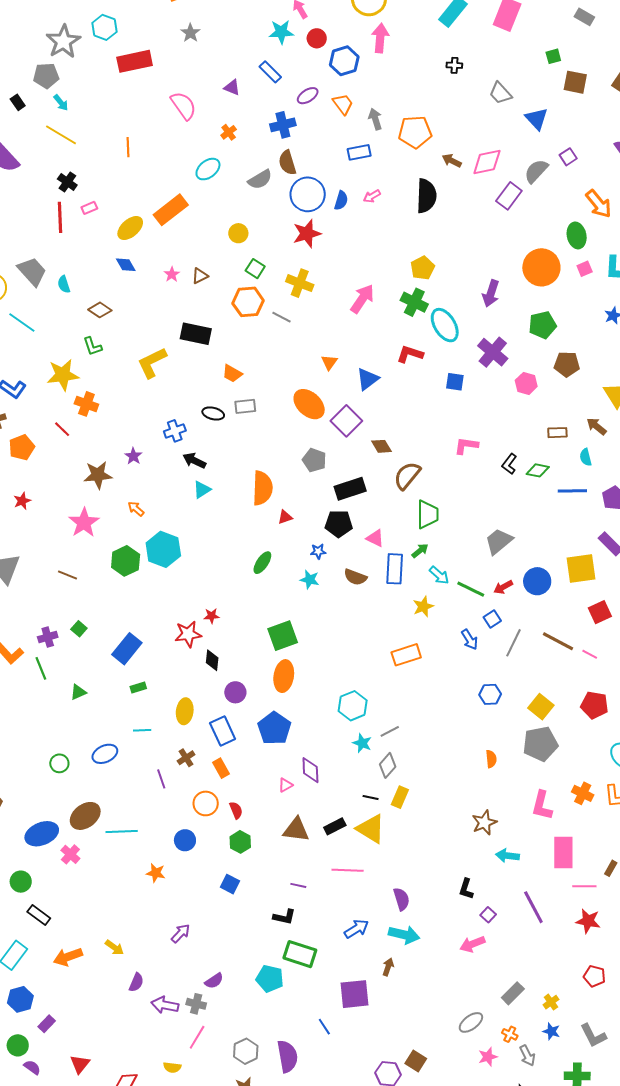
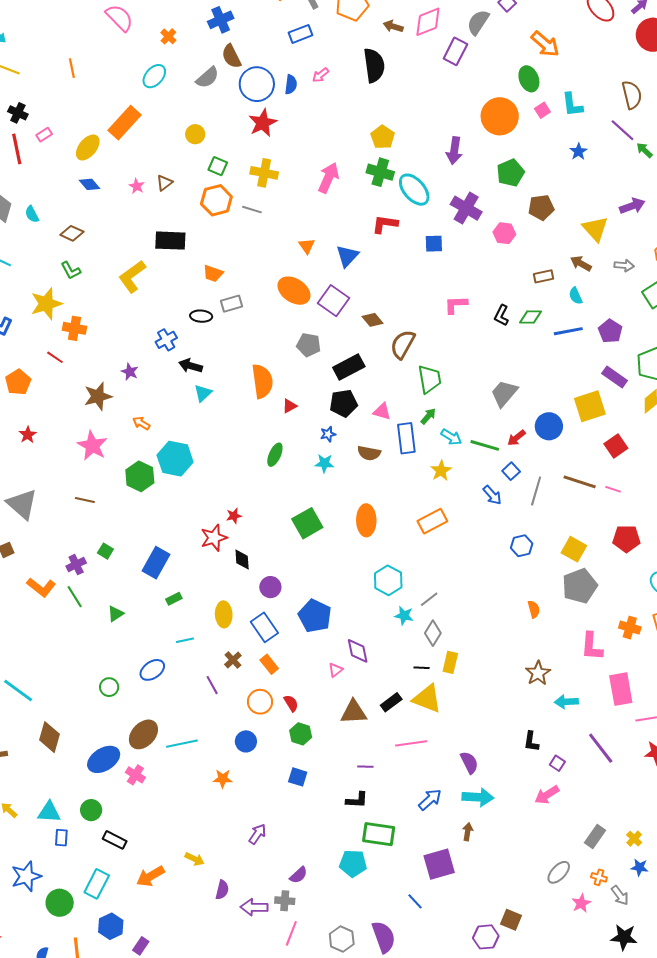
orange ellipse: (284, 676) -> (366, 520), moved

